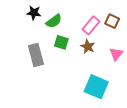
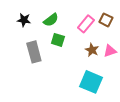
black star: (34, 13) -> (24, 20), moved
brown star: (88, 47) -> (92, 50), moved
pink triangle: (116, 54) -> (110, 51), turned 32

